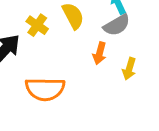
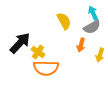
yellow cross: (37, 25) -> (38, 52), moved

